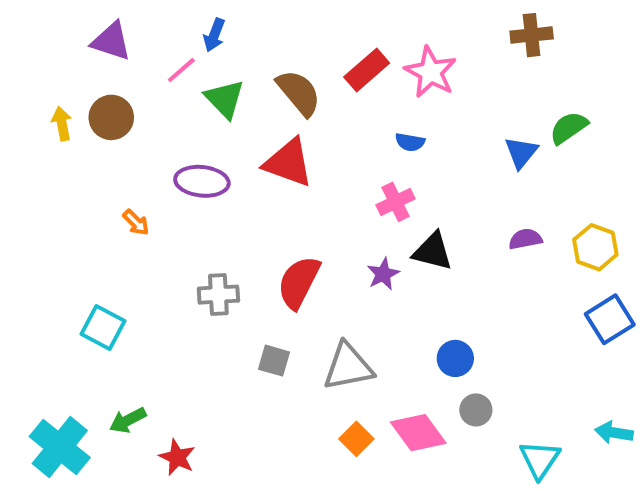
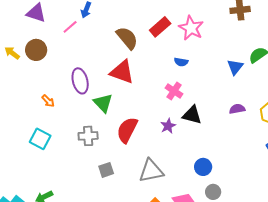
green triangle: (225, 99) -> (103, 103), moved
yellow arrow: (62, 124) -> (12, 53), turned -42
purple ellipse: (202, 181) -> (80, 81), turned 70
pink cross: (396, 202) -> (174, 91), turned -30
cyan square: (103, 328) -> (40, 139), moved
gray square: (274, 361) -> (106, 170), moved, turned -35

